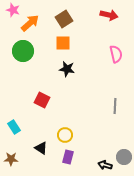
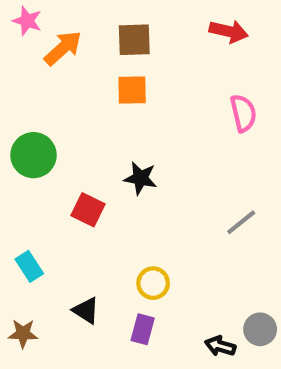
brown square: (64, 19) -> (134, 40), turned 30
green circle: (23, 51) -> (33, 155), moved
black star: (67, 69) -> (140, 178), moved
gray line: (115, 106) -> (241, 222), turned 49
yellow circle: (65, 135) -> (153, 283), moved

